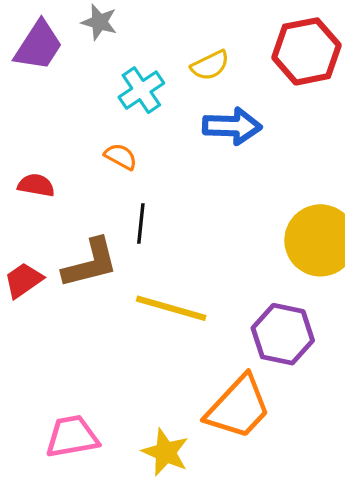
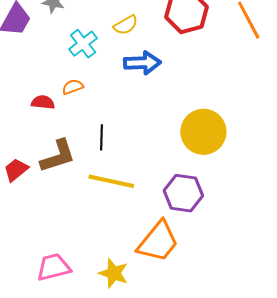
orange semicircle: (121, 157) -> (73, 87), turned -45
red semicircle: (36, 185) -> (43, 102), moved
black line: (141, 223) -> (101, 137), moved

